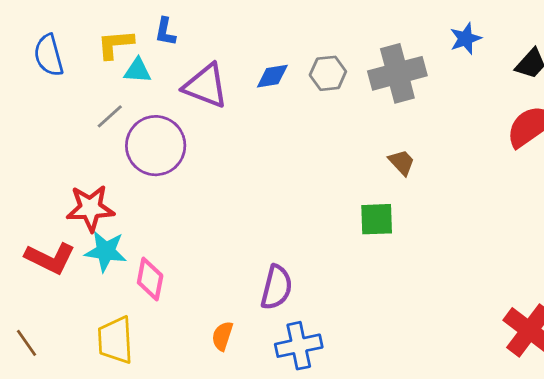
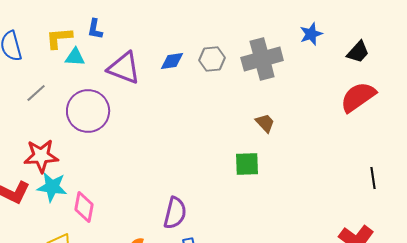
gray line: (110, 116) -> (36, 93), moved

